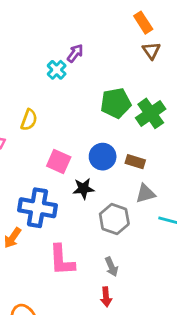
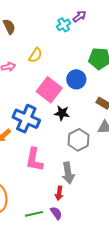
blue circle: (103, 157) -> (76, 79), moved
pink square: (59, 162) -> (49, 90), size x1.4
gray arrow: (111, 267) -> (68, 173), size x1.5

